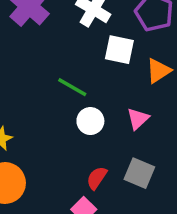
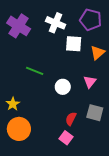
green line: (72, 87) -> (35, 71), moved

